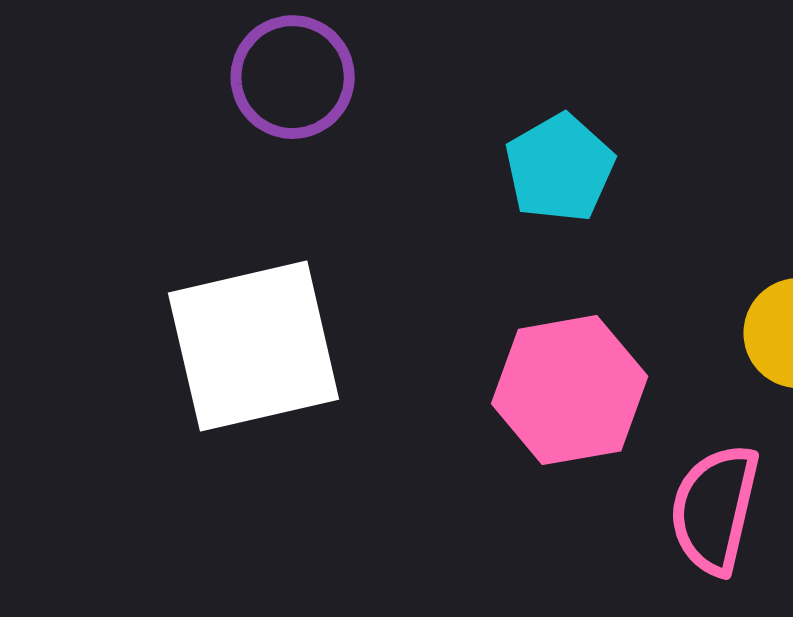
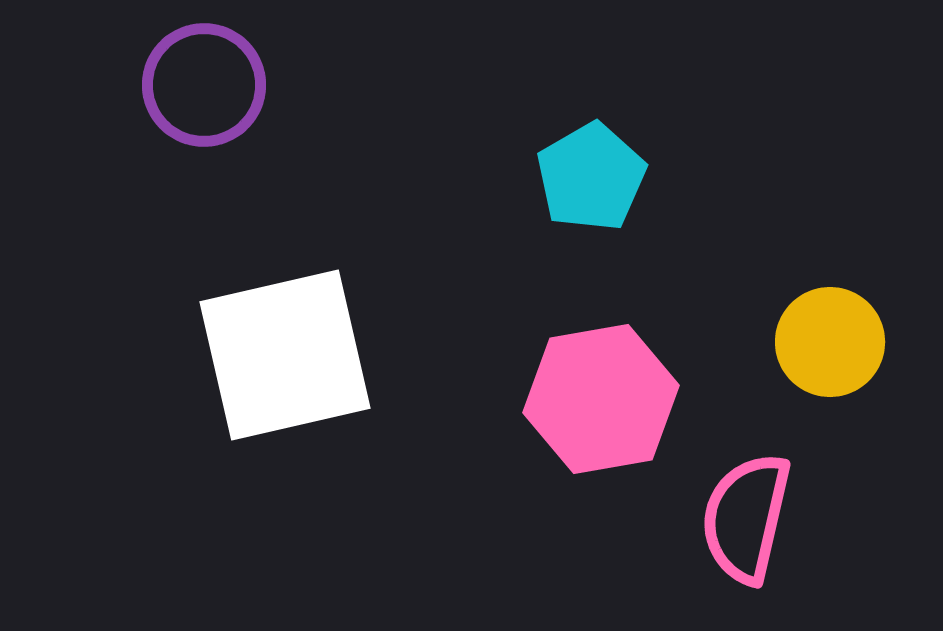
purple circle: (293, 77) -> (204, 85), moved

